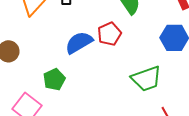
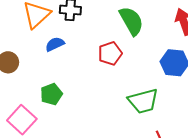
blue semicircle: (79, 43) -> (55, 44), moved, size x0.7

